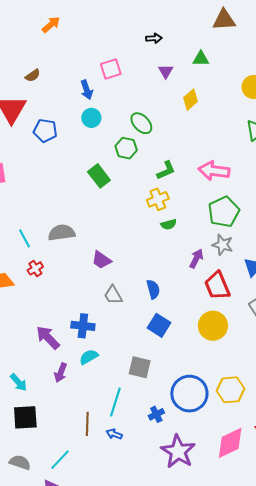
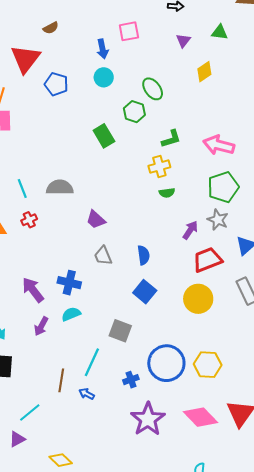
red trapezoid: (217, 286) -> (207, 260), turned 84
pink diamond: (230, 443) -> (201, 417), turned 64

